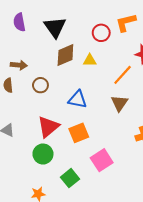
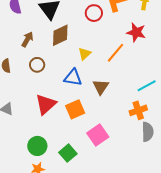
yellow triangle: (90, 60) -> (84, 54), moved, turned -40
brown arrow: (19, 65) -> (27, 39), moved, turned -63
brown triangle: (119, 103) -> (101, 87), moved
green circle: (43, 154) -> (37, 146), moved

